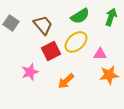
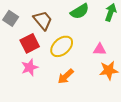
yellow ellipse: (76, 42) -> (62, 46), moved
red square: (51, 51) -> (30, 43), moved

